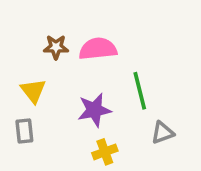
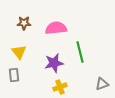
brown star: (56, 47) -> (24, 23), moved
gray triangle: (162, 133) -> (102, 84), moved

